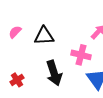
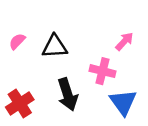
red cross: (17, 80) -> (20, 103), size x1.5

